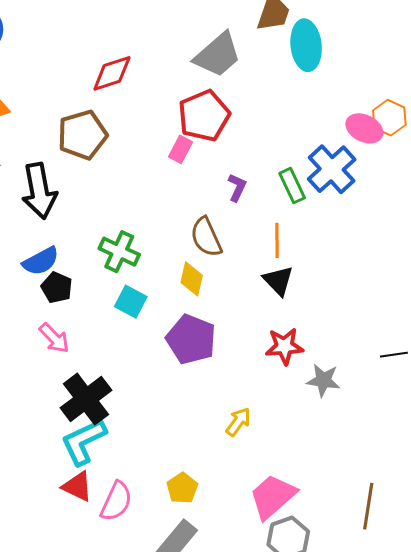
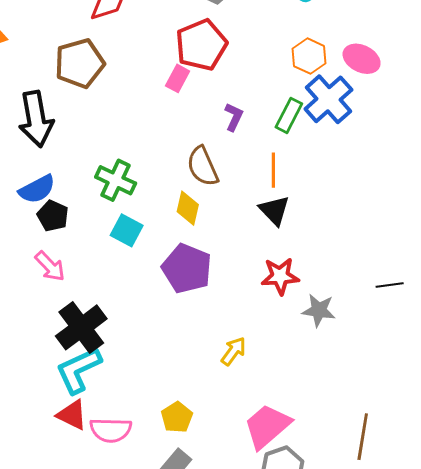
orange hexagon: (389, 118) -> (309, 56), moved
green rectangle: (292, 186) -> (289, 115), turned 52
pink semicircle: (116, 501) -> (111, 430), turned 66

